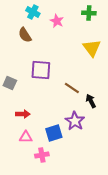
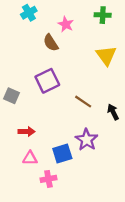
cyan cross: (33, 12) -> (29, 13), moved, turned 32
brown semicircle: (25, 35) -> (51, 43), moved
purple square: (41, 70) -> (47, 81), turned -30
black arrow: (91, 101) -> (113, 112), moved

